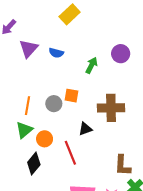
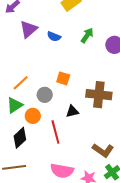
green arrow: (91, 65) -> (87, 35), moved
gray circle: (54, 104) -> (45, 95), moved
orange line: (27, 106) -> (21, 83), turned 30
brown L-shape: (123, 166) -> (103, 150), turned -65

